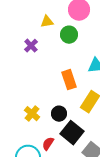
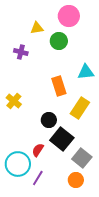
purple cross: (31, 46) -> (21, 52), turned -32
yellow cross: (32, 114) -> (14, 101), moved

